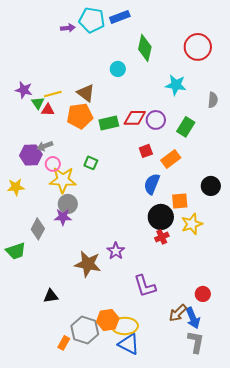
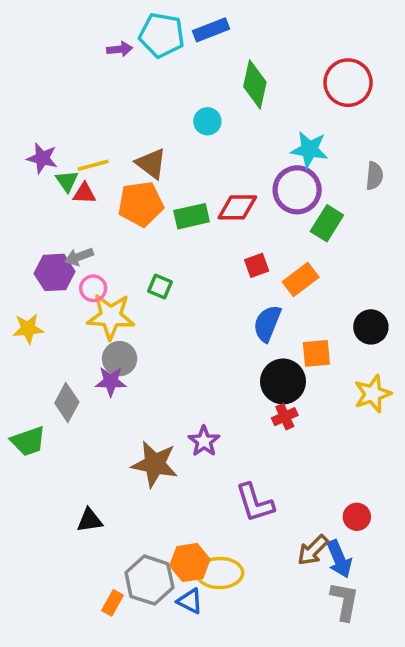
purple circle: (156, 120) -> (297, 190), moved, size x1.4
yellow star: (192, 224) -> (373, 394), moved
blue triangle: (129, 344) -> (190, 601), moved, size x0.7

